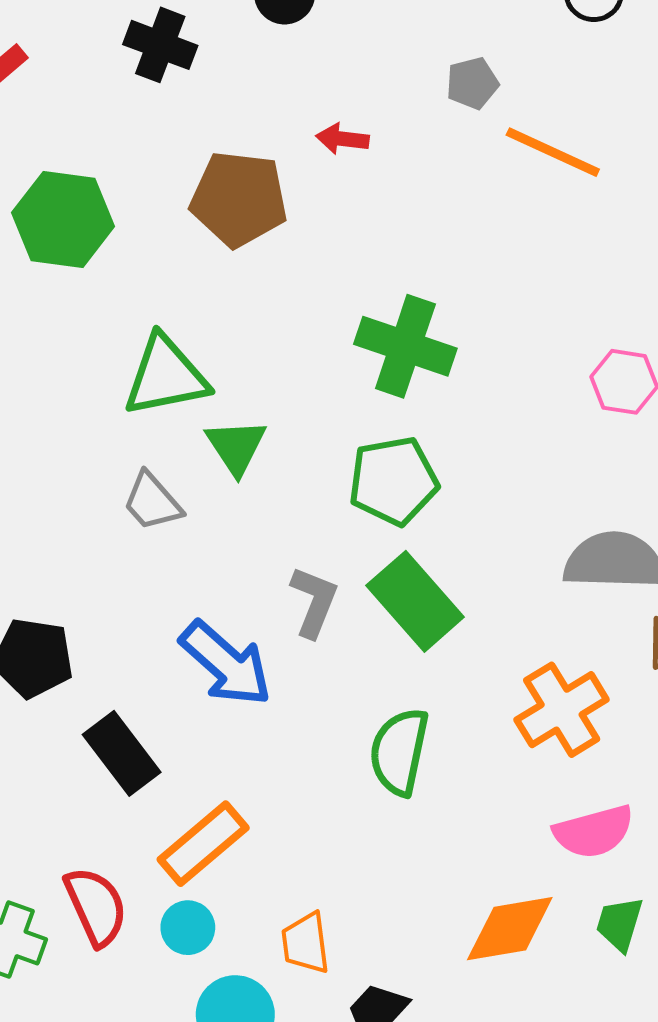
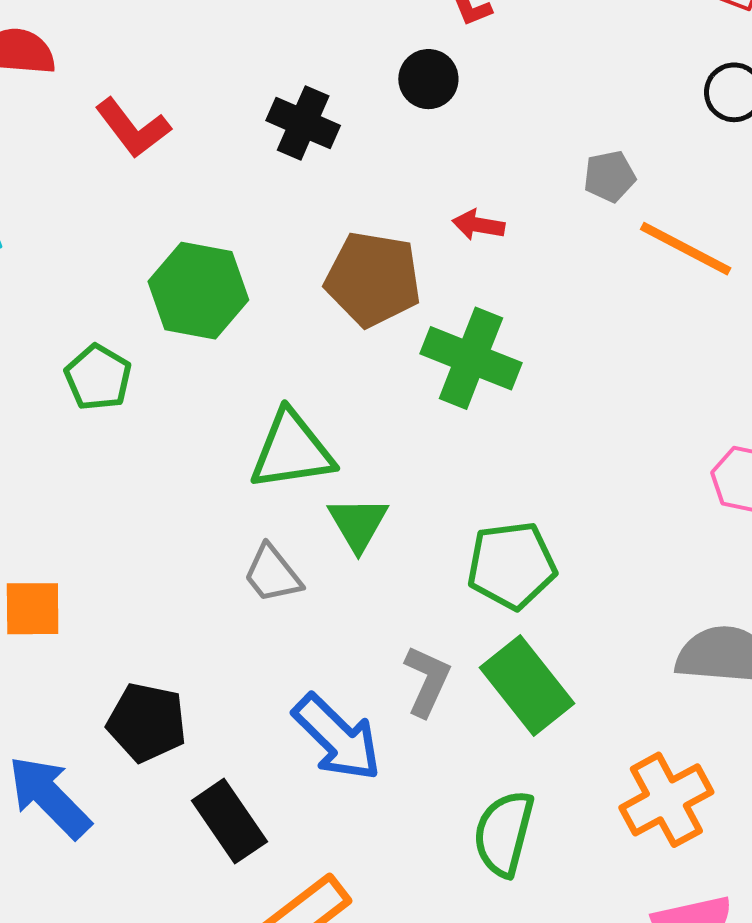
green cross: (405, 346) -> (471, 358), moved

